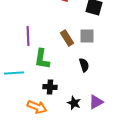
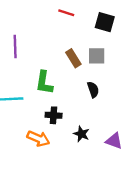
purple line: (28, 36) -> (15, 47), moved
purple triangle: (96, 102) -> (114, 141), moved, turned 49

